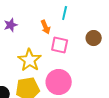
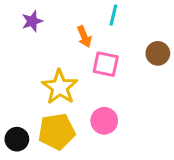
purple star: (11, 25) -> (32, 21), moved
pink circle: (59, 82) -> (104, 121), size x0.7

